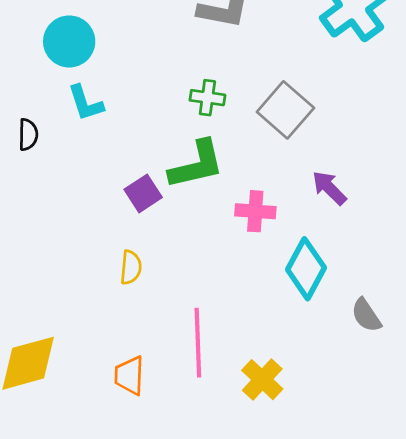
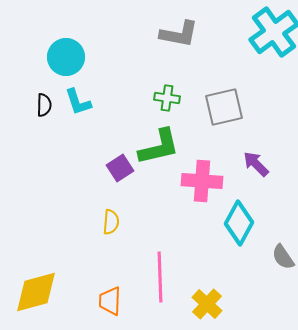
gray square: (285, 110) -> (224, 107), turned 36
black semicircle: (28, 135) -> (44, 105), moved
pink cross: (255, 211) -> (202, 181), size x1.4

